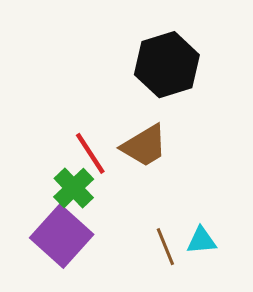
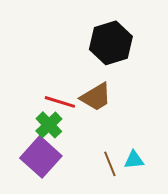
red line: (90, 153) -> (60, 102), turned -40

